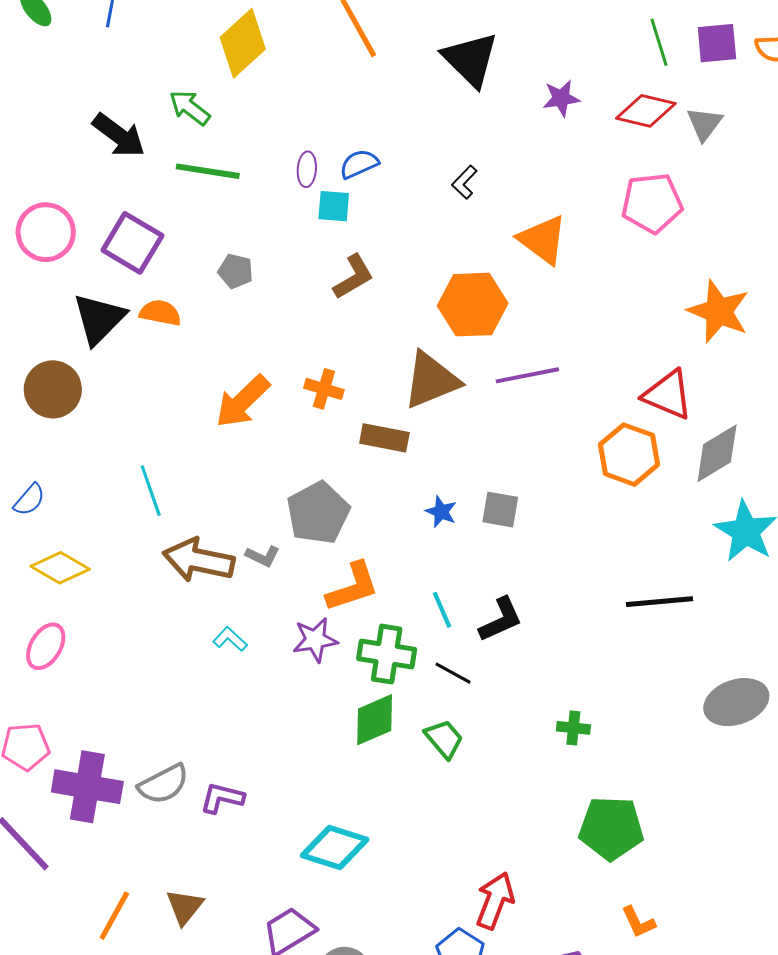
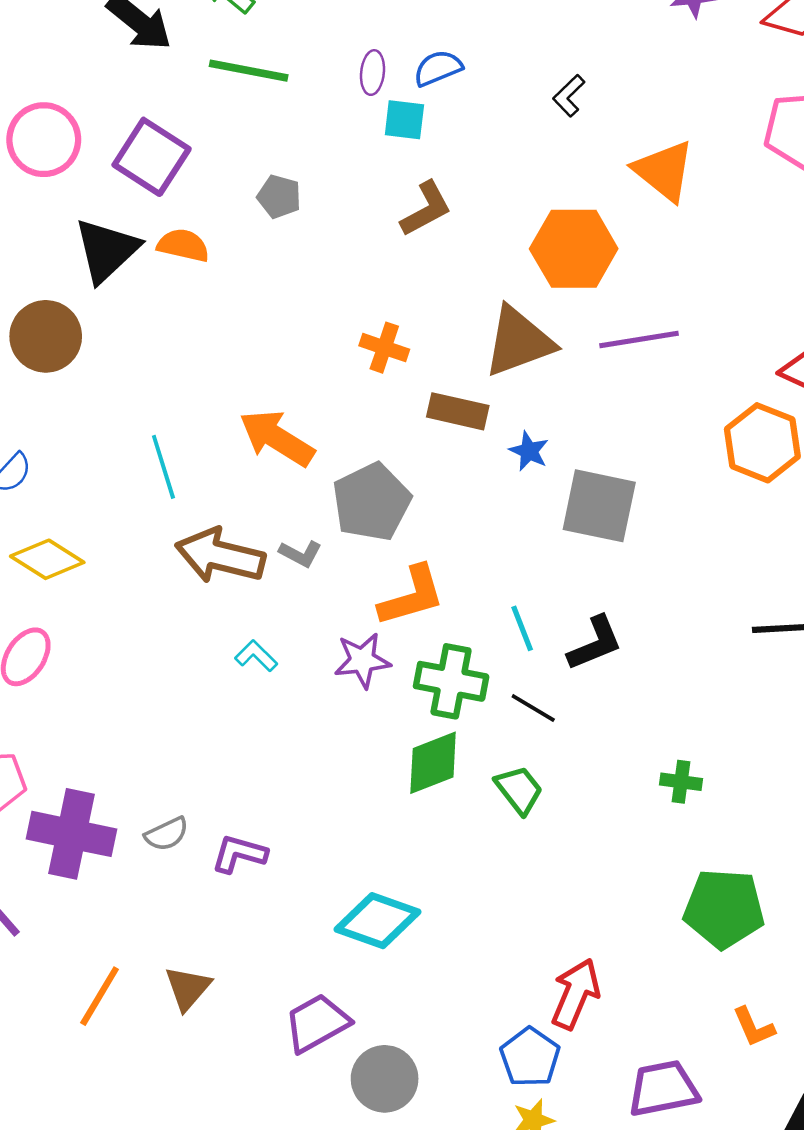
orange arrow: (243, 401) -> (277, 438), moved, turned 74
gray square: (500, 510) -> (599, 506), size x1.6
blue star: (441, 512) -> (529, 451), moved
gray semicircle: (163, 784) -> (167, 834), size x0.7

